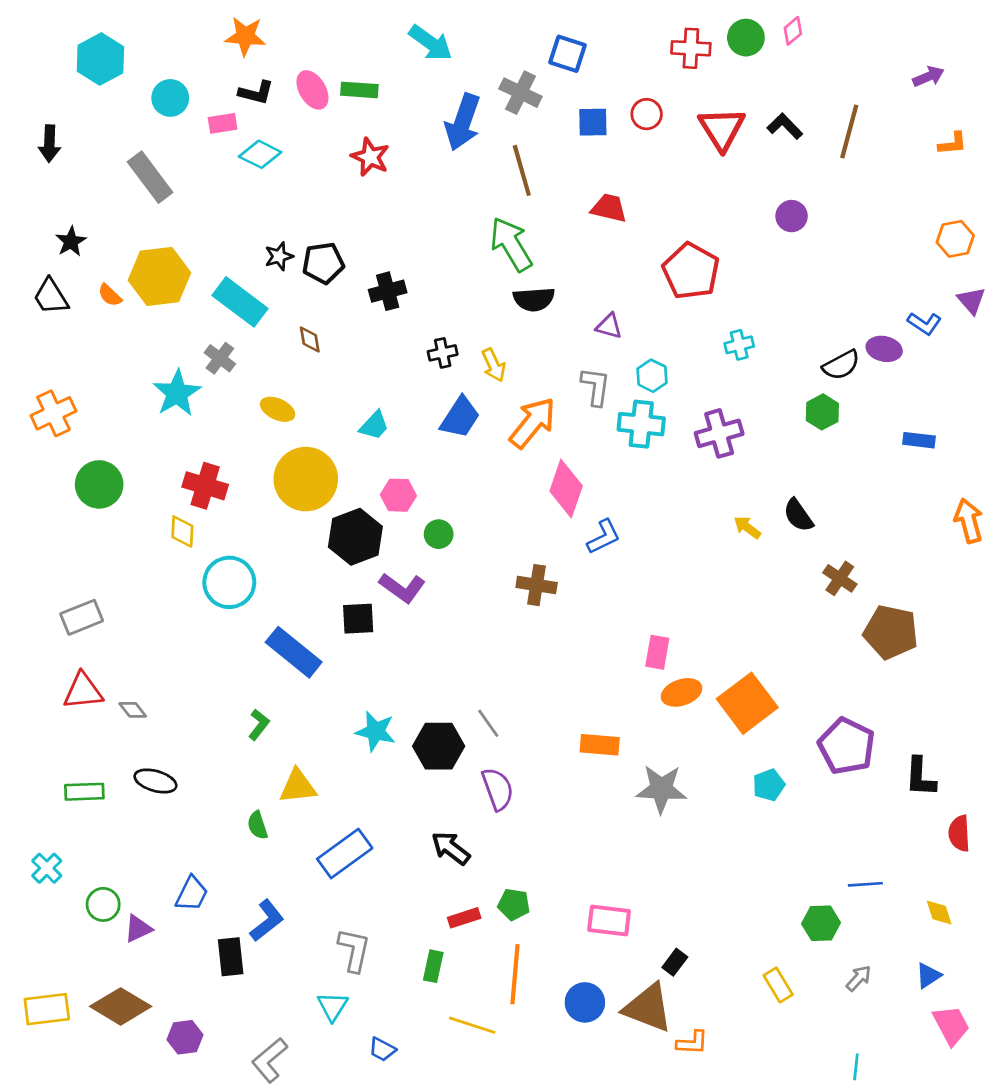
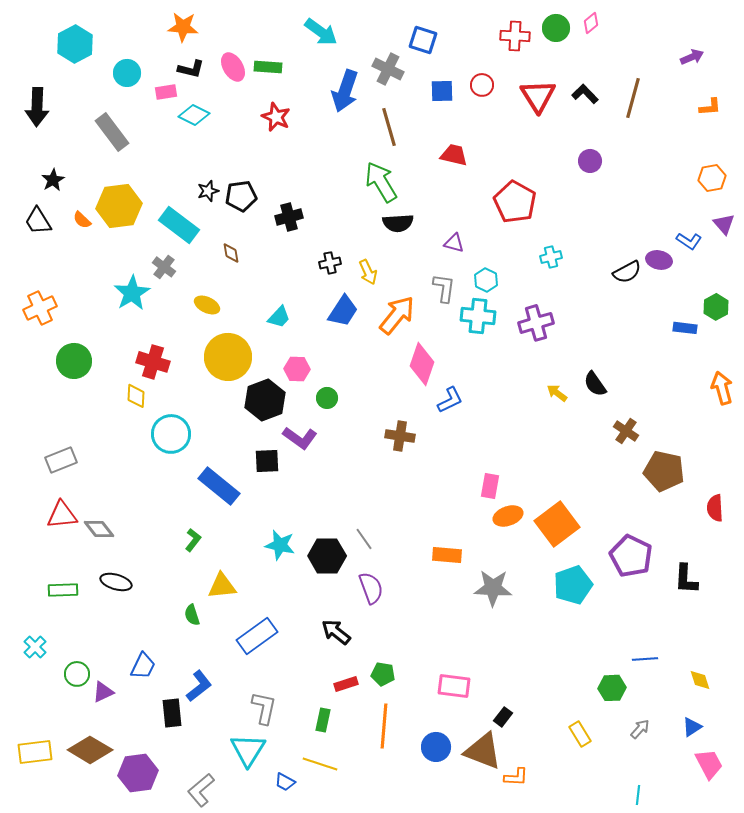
black arrow: (49, 144) -> (37, 107), size x1.4
green hexagon: (822, 412) -> (716, 307), moved
gray diamond: (133, 710) -> (99, 529), size x1.4
cyan pentagon: (769, 785) -> (573, 585), size x1.6
red semicircle: (959, 833) -> (715, 508), moved
cyan triangle: (333, 1006) -> (248, 750), size x1.5
yellow line: (472, 1025) -> (320, 764), moved
purple hexagon: (185, 1037) -> (138, 773), size x1.5

